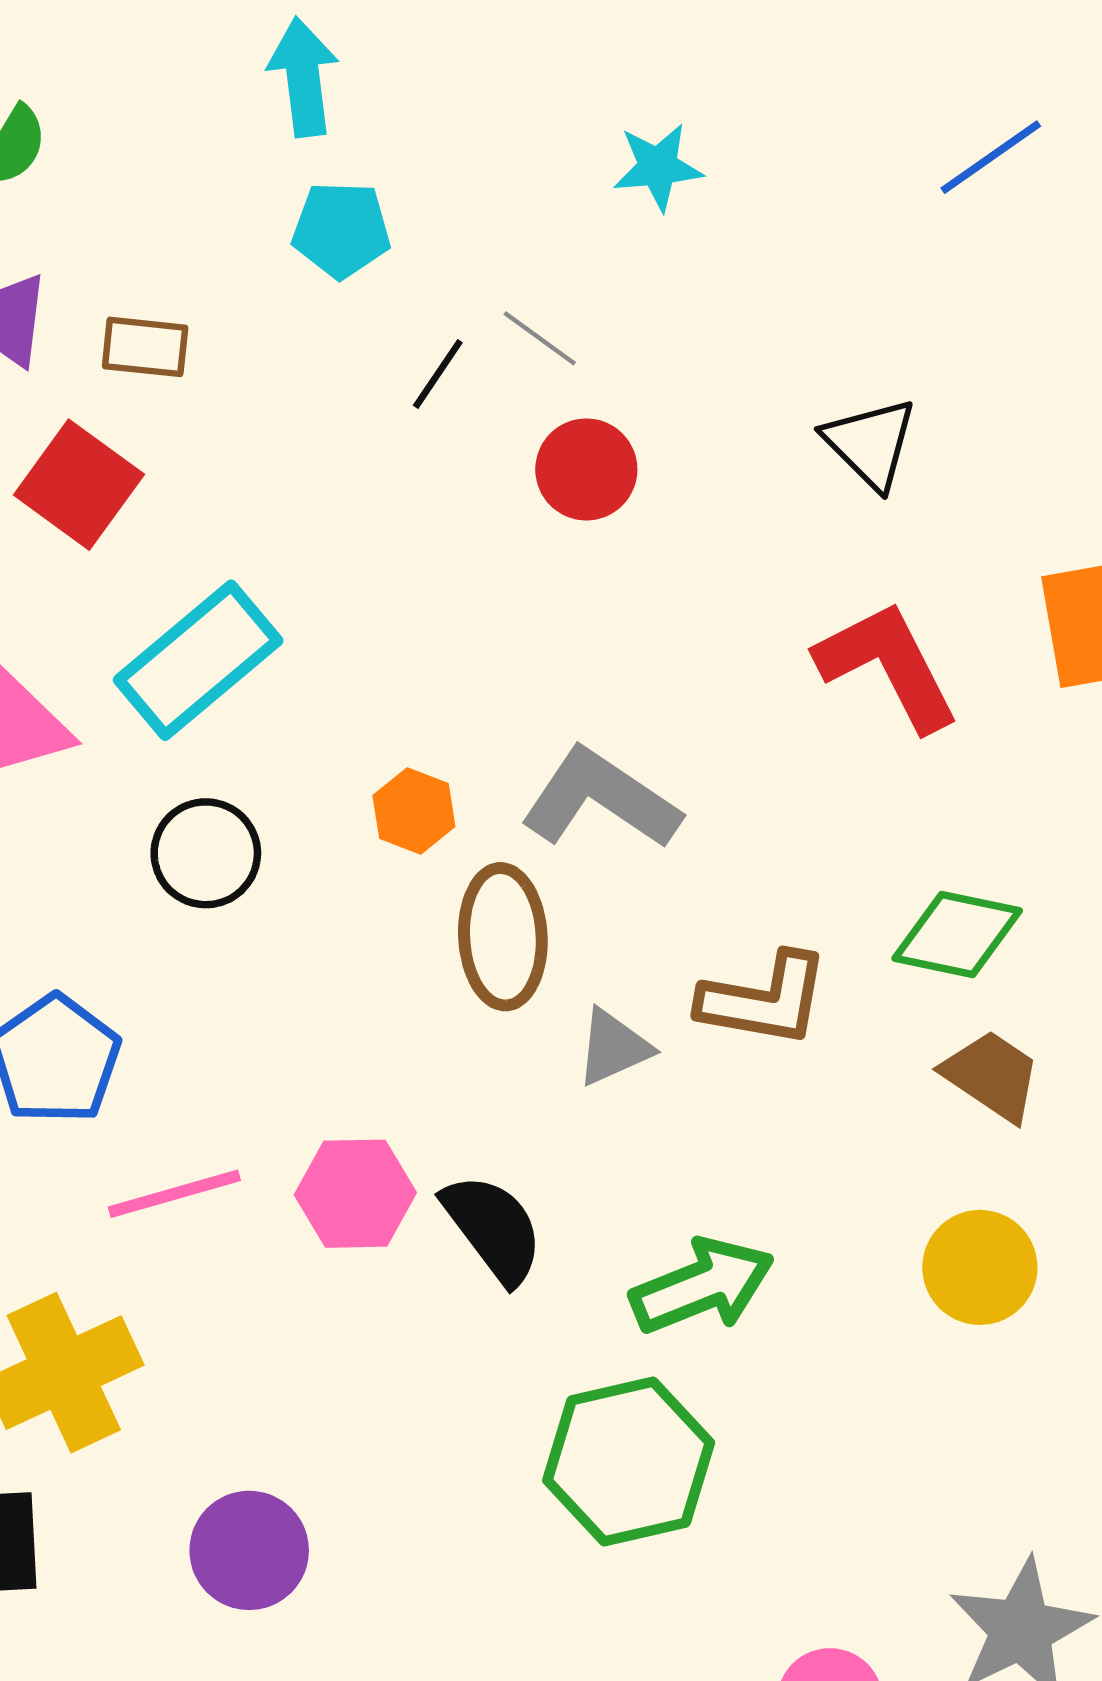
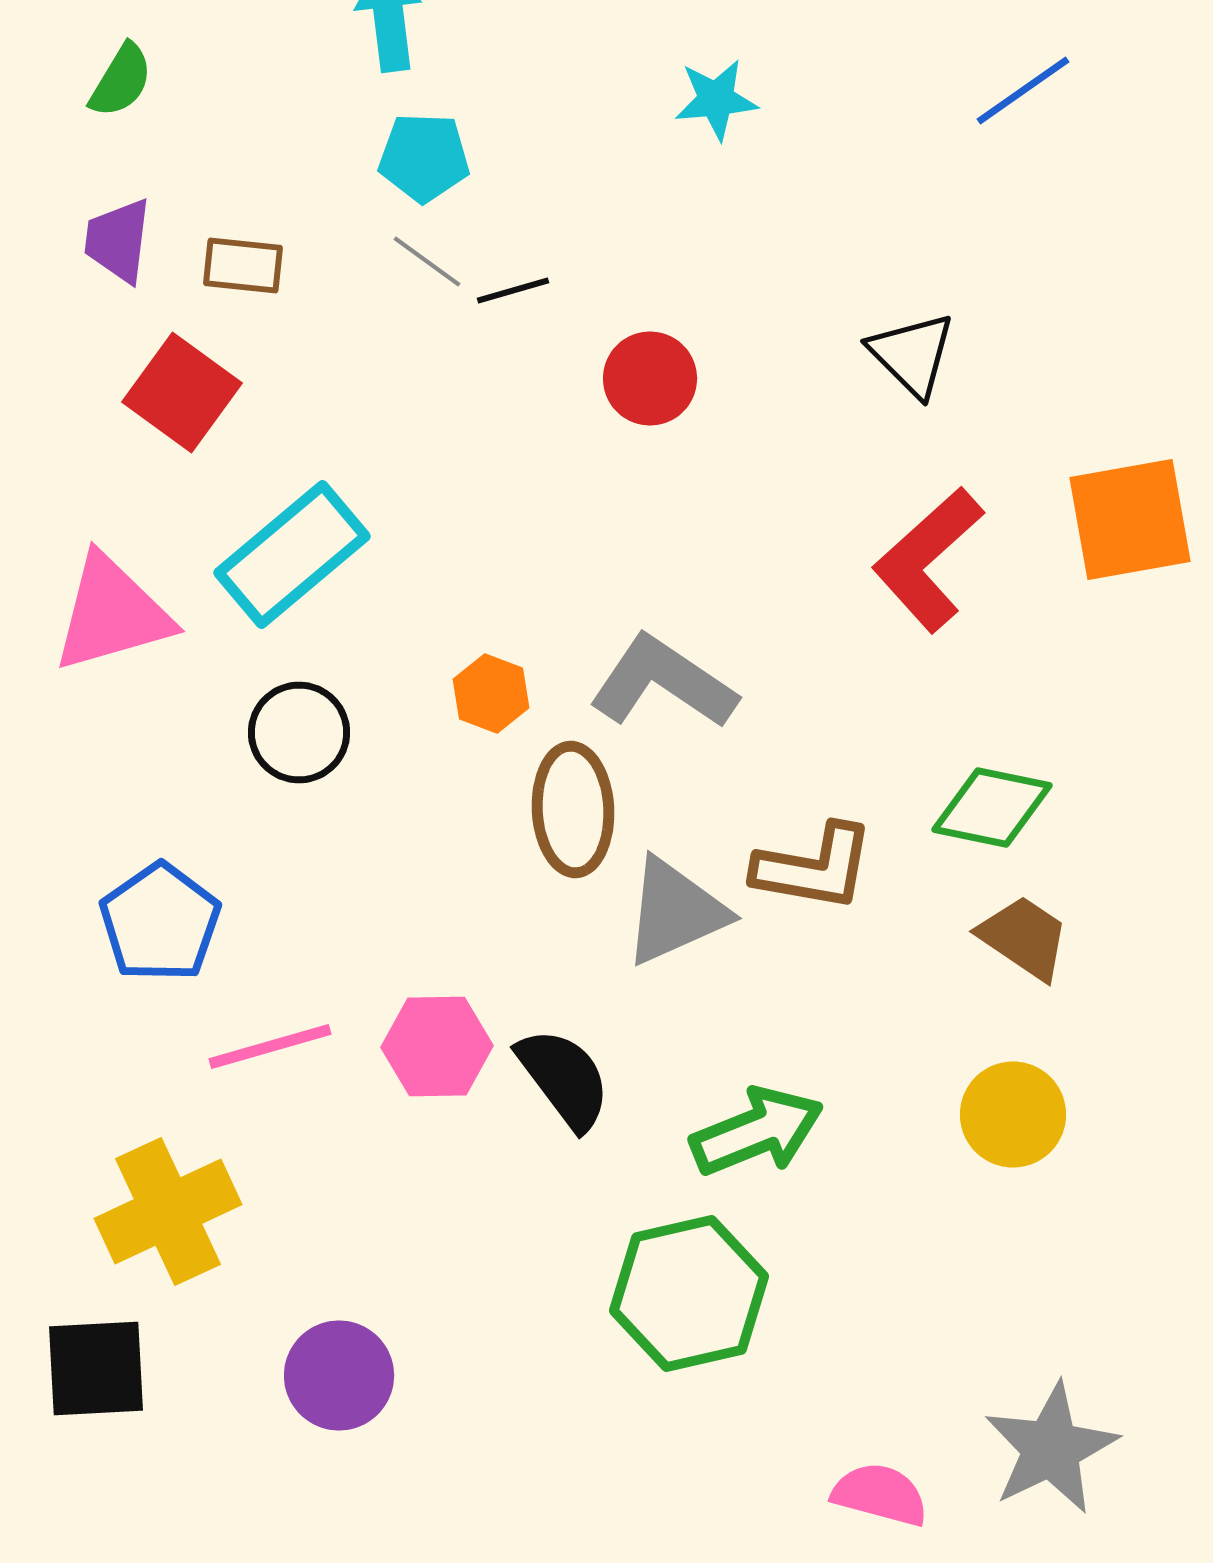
gray line: (540, 338) -> (427, 262), moved
black line: (438, 374) -> (513, 290), turned 40
red L-shape: (888, 666) -> (928, 560), turned -105
gray triangle: (613, 1047) -> (675, 912), size x1.5

